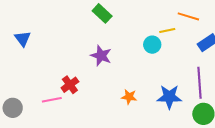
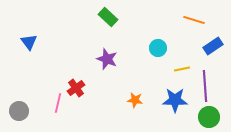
yellow line: (167, 31) -> (182, 69), moved
pink line: (52, 100) -> (58, 103), turned -66

